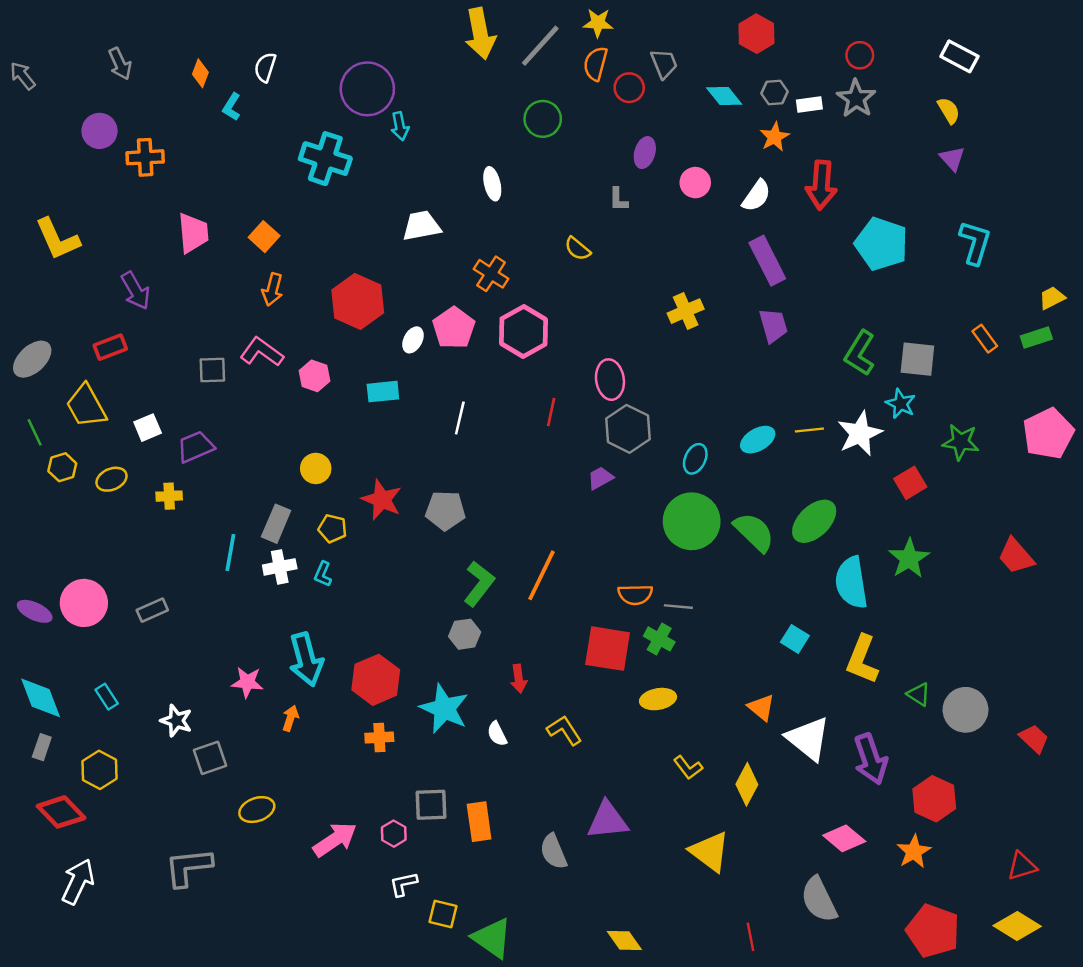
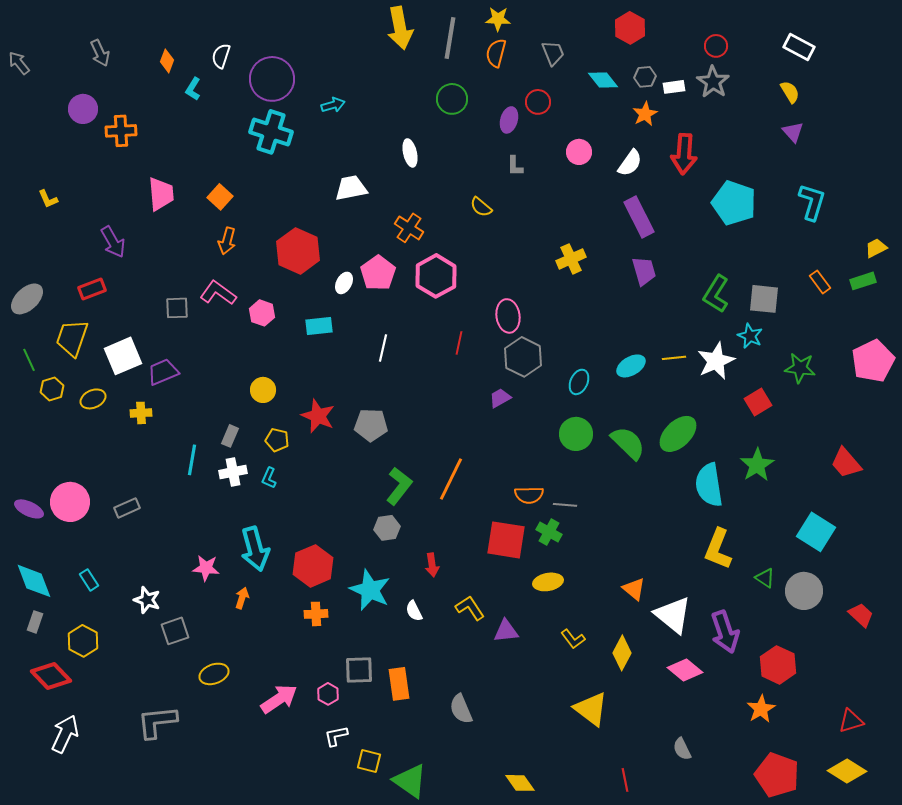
gray line: (540, 46) -> (450, 38), turned -33
red circle: (629, 88) -> (538, 102), moved
purple circle: (367, 89) -> (272, 79), moved
cyan arrow: (400, 126) -> (333, 105), turned -95
purple ellipse: (645, 153) -> (509, 120), moved
yellow L-shape: (57, 239) -> (48, 199), size x0.5
yellow trapezoid: (86, 406) -> (72, 338), turned 48
white square: (148, 428) -> (123, 356), size x1.6
green circle: (692, 521) -> (576, 434), size x0.7
gray rectangle: (276, 524) -> (230, 436), size x0.7
cyan square: (795, 639) -> (816, 532), moved, size x1.6
purple triangle: (608, 820) -> (506, 631), moved, size x0.7
pink diamond: (844, 838) -> (685, 670), moved
gray semicircle: (819, 900) -> (682, 749), size x0.6

